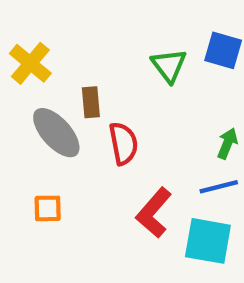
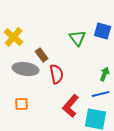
brown rectangle: (91, 102) -> (42, 55), turned -32
gray ellipse: (56, 133) -> (26, 69), turned -40

